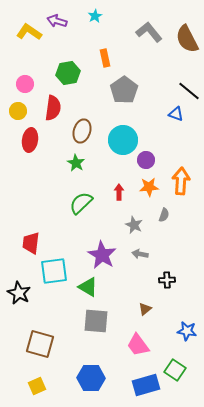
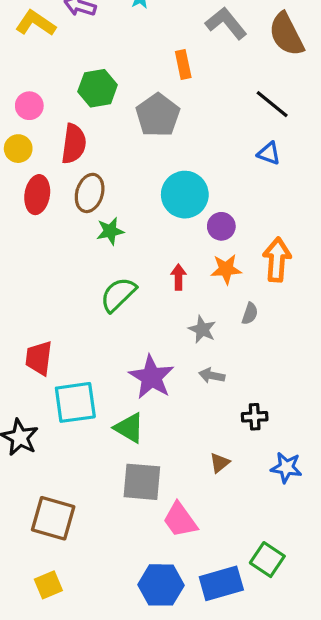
orange rectangle: (105, 58) -> (183, 64), moved
gray pentagon: (124, 90) -> (158, 115), moved
black line: (189, 91) -> (272, 104), moved
brown ellipse: (82, 131) -> (90, 193), moved
green star: (76, 163) -> (110, 231), turned 30
blue star: (187, 331) -> (286, 468), moved
pink trapezoid: (138, 345) -> (180, 520), moved
blue hexagon: (91, 378) -> (161, 585), moved

